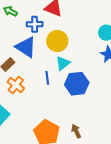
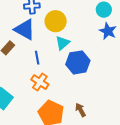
blue line: (47, 78) -> (37, 58), moved
orange cross: (16, 85) -> (40, 82), moved

